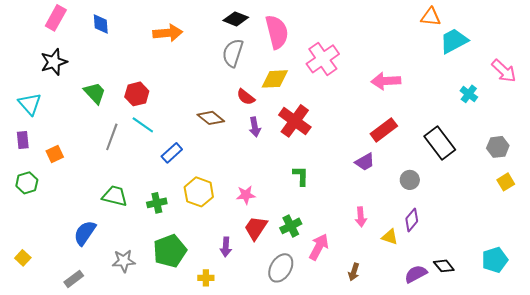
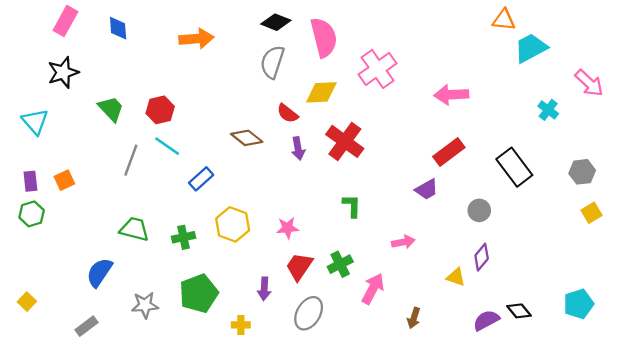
purple rectangle: (23, 140) -> (30, 181), moved
pink arrow: (361, 217) -> (403, 242), moved, turned -96
gray ellipse: (281, 268) -> (309, 313), moved

